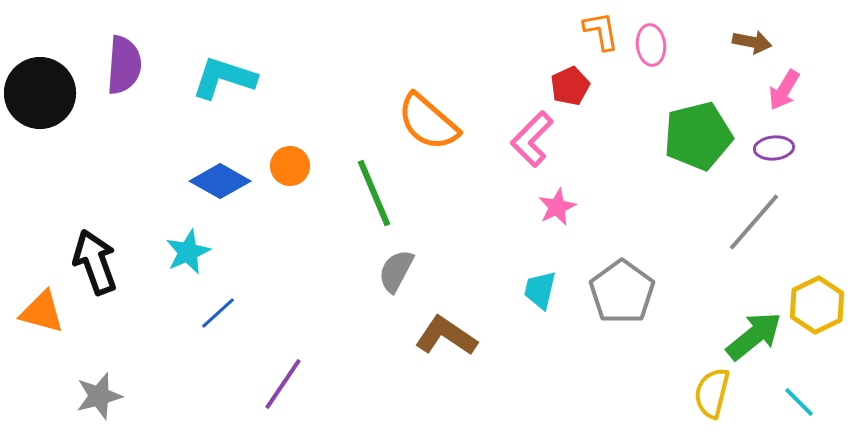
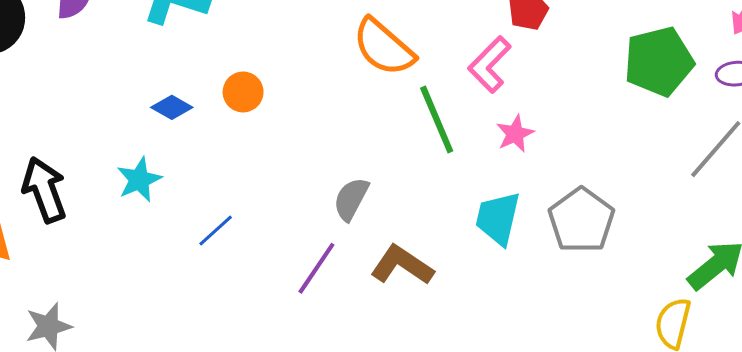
blue diamond: (220, 181) -> (172, 107), size x0.7
green line: (374, 193) -> (437, 119), moved
cyan trapezoid: (540, 290) -> (498, 218), size x1.4
blue line: (218, 313) -> (216, 231), moved
purple line: (283, 384) -> (316, 268), moved

